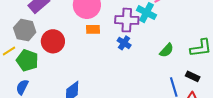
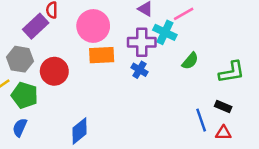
orange rectangle: (93, 29) -> (102, 55), size x1.5
green semicircle: (167, 50) -> (190, 61), moved

